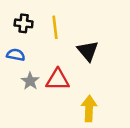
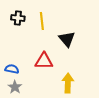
blue semicircle: (16, 55) -> (12, 69), moved
gray star: (30, 81) -> (15, 87), moved

